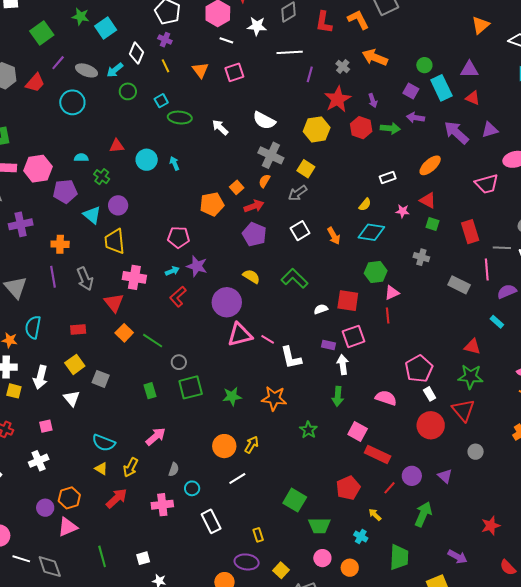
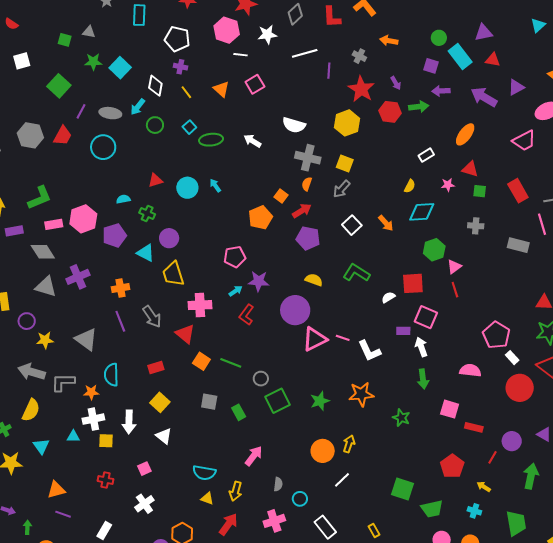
orange arrow: (375, 57) -> (389, 41), size x0.7
pink square: (353, 336) -> (426, 317), turned -35
gray square: (101, 379) -> (209, 402), moved
red rectangle: (378, 454) -> (474, 427), size x0.7

